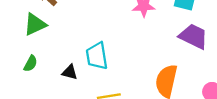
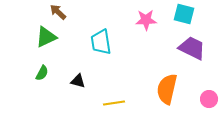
cyan trapezoid: (97, 56) -> (101, 42), moved

